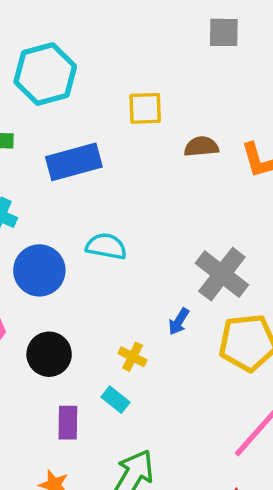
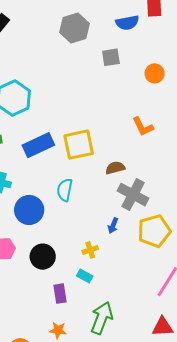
yellow square: (145, 108) -> (79, 145), moved, size x1.5
brown semicircle: (201, 147) -> (115, 168), moved
cyan semicircle: (106, 246) -> (65, 190), turned -80
yellow cross: (132, 357) -> (90, 250), turned -35

